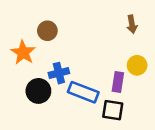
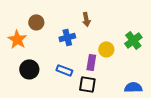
brown arrow: (132, 24) -> (86, 19), moved
blue cross: (59, 73) -> (67, 37), moved
blue rectangle: (83, 92) -> (64, 70), size x0.7

